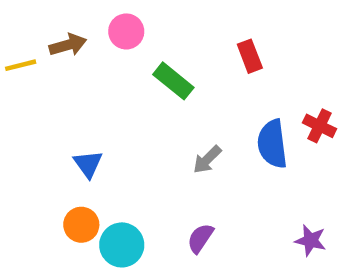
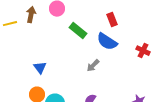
brown arrow: (68, 45) -> (31, 15), turned -63
blue semicircle: (272, 144) -> (107, 42), moved, turned -50

